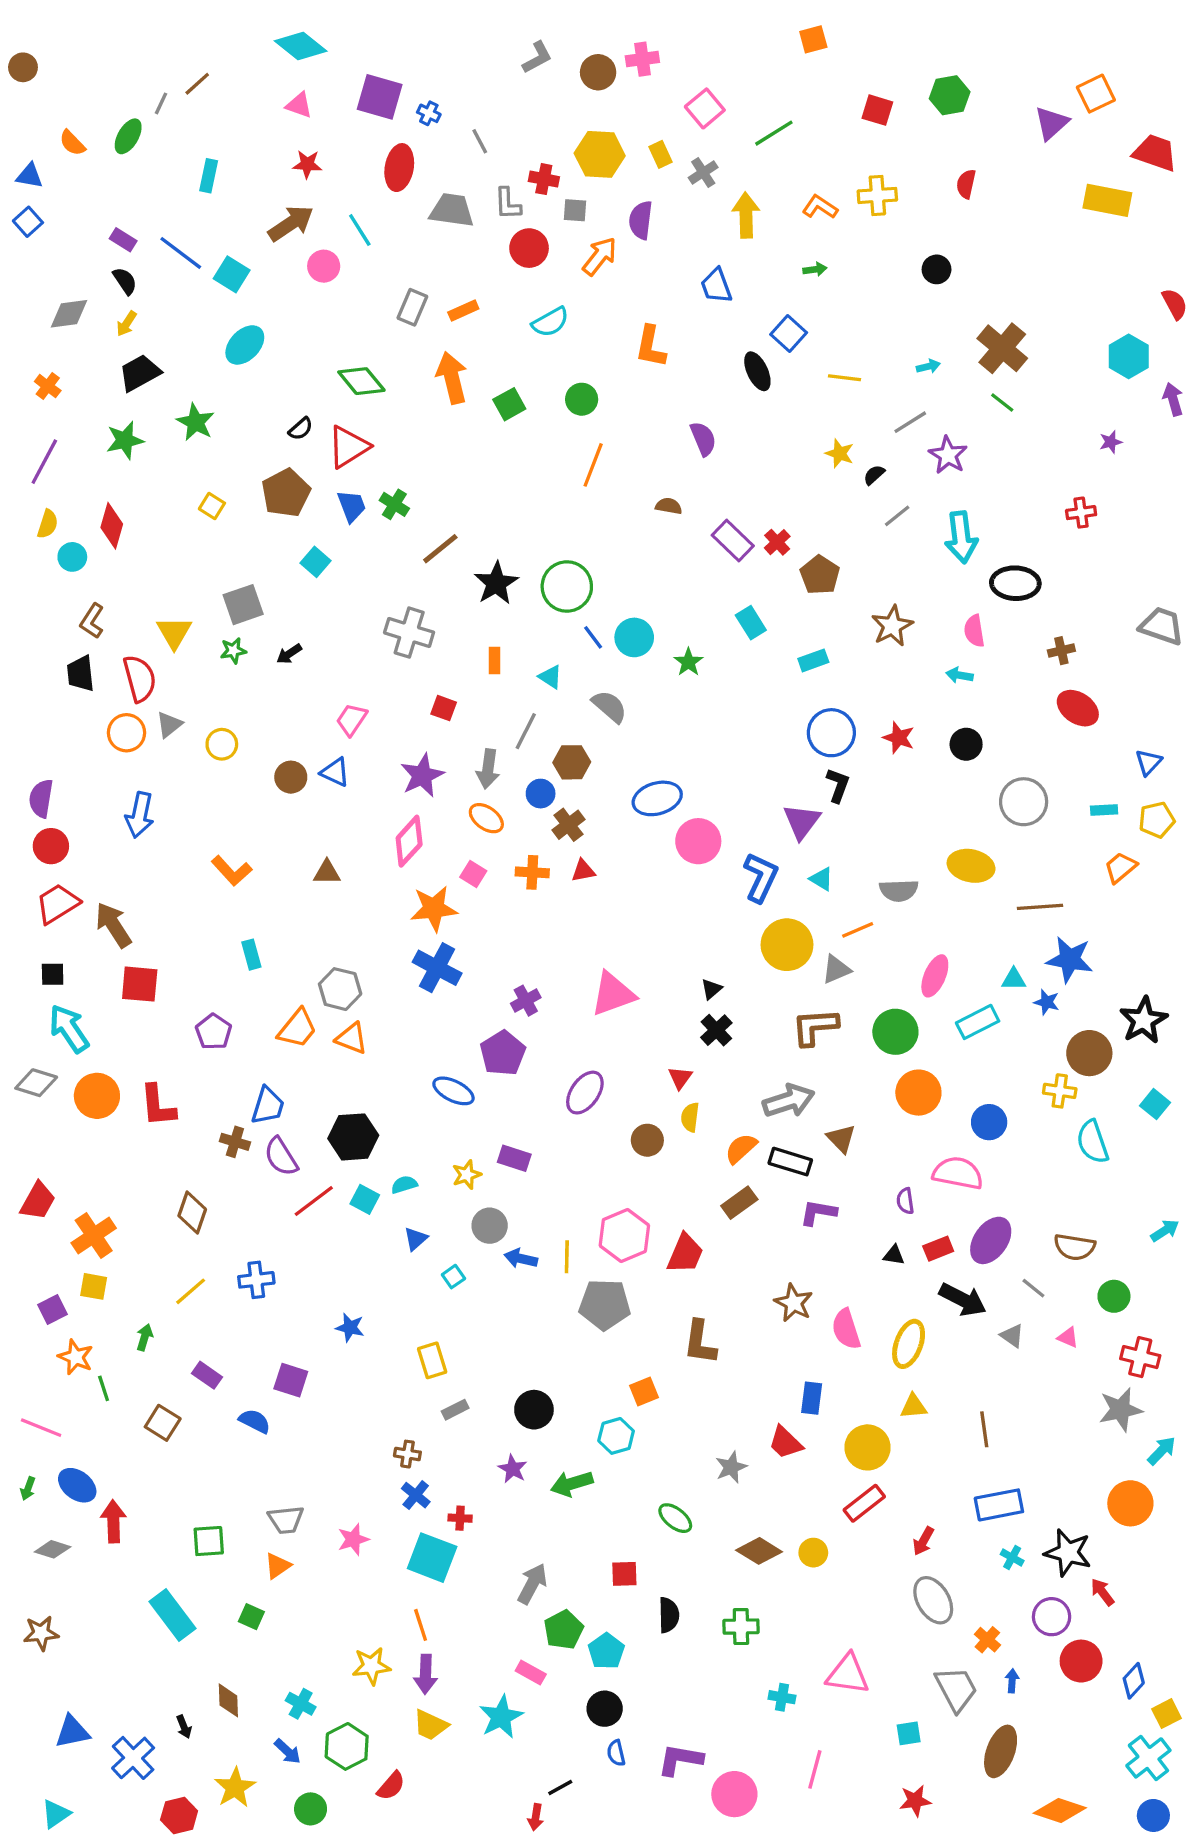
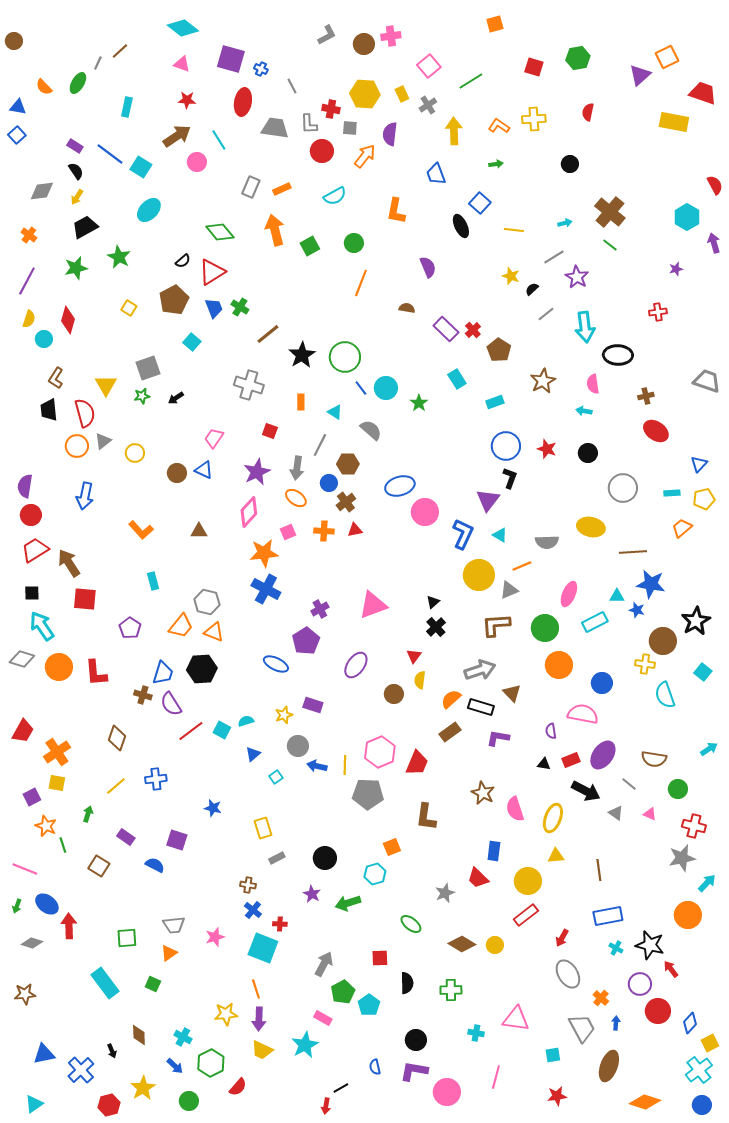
pink square: (473, 874) -> (288, 532), turned 35
black hexagon: (353, 1137) -> (202, 669), moved
black circle: (605, 1709) -> (416, 1040), moved

